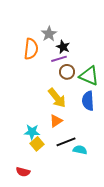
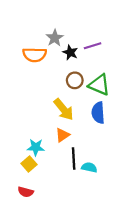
orange semicircle: (31, 49) -> (35, 55), turned 85
purple line: (59, 59) -> (93, 46), moved
black line: (66, 142) -> (74, 158), turned -72
yellow square: (37, 144) -> (29, 164), moved

